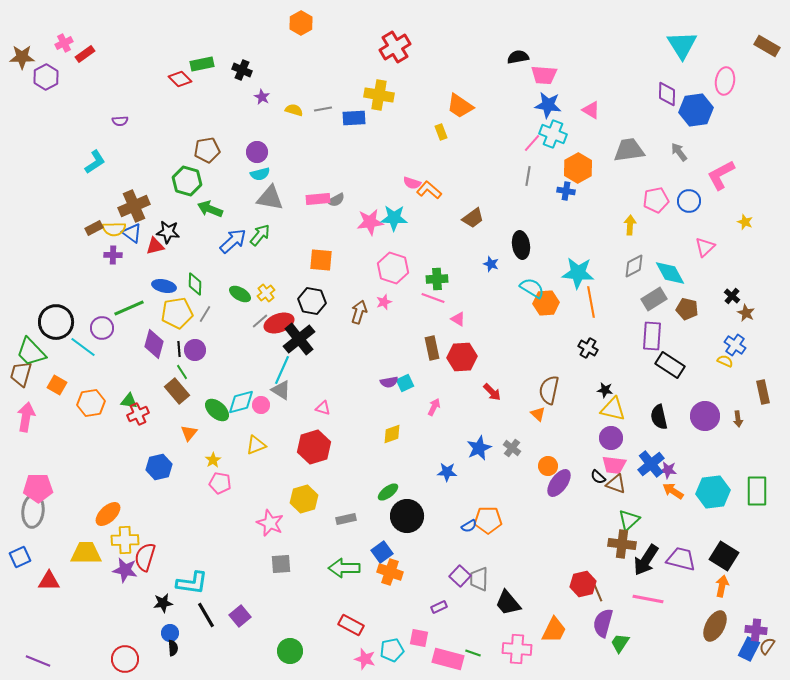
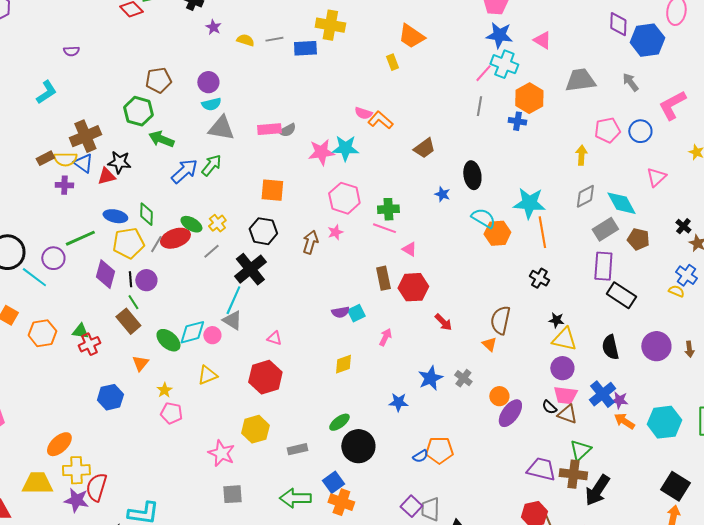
red ellipse: (279, 323) -> (175, 238), moved
purple trapezoid: (681, 559) -> (541, 469), moved

